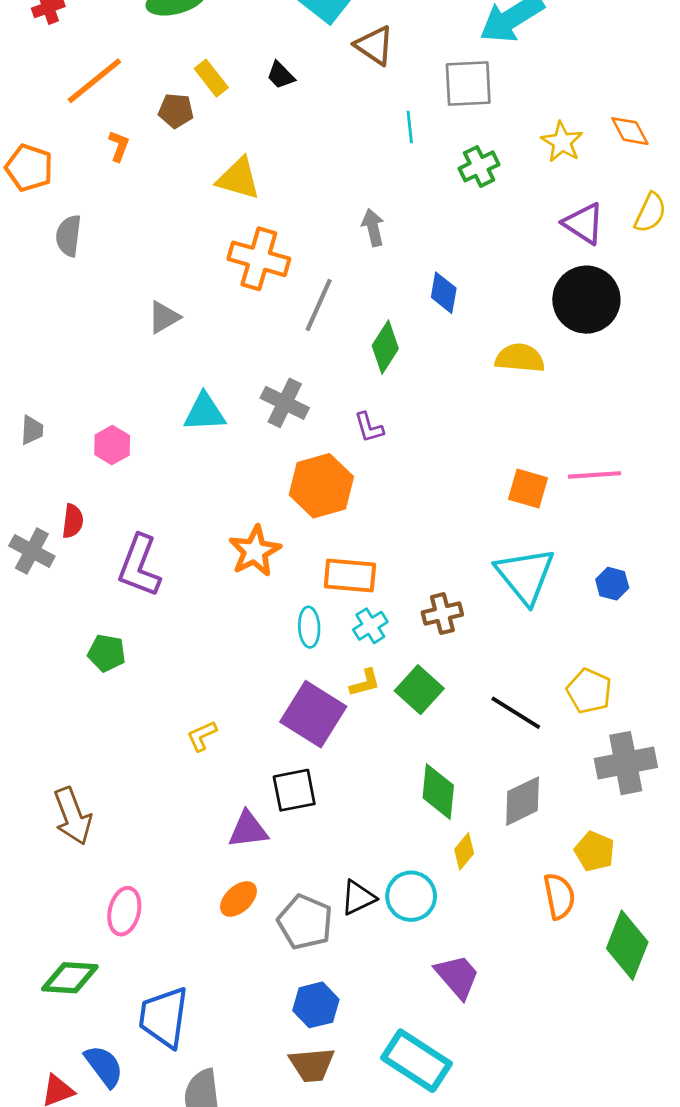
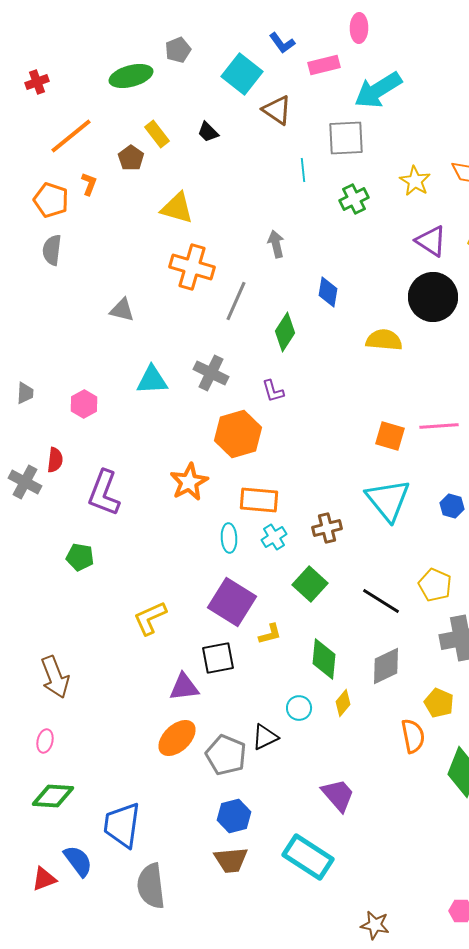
brown pentagon: (176, 111) -> (131, 158), turned 30
orange pentagon: (29, 168) -> (51, 200), moved
gray triangle: (164, 317) -> (122, 310), turned 44
yellow L-shape: (365, 683) -> (270, 634), moved
yellow L-shape: (202, 736) -> (150, 618), size x1.5
cyan circle: (411, 896) -> (299, 708), moved, size x0.7
orange ellipse: (238, 899) -> (177, 738), size x1.4
pink ellipse: (124, 911) -> (45, 741), moved, size x0.7

